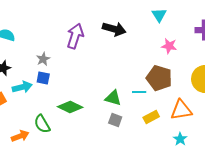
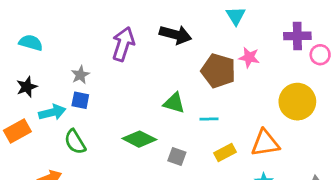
brown pentagon: (159, 78) -> (218, 71), moved
green triangle: (113, 98) -> (174, 103), moved
green diamond: (70, 107) -> (139, 139), moved
green semicircle: (42, 124) -> (75, 142), moved

